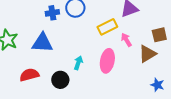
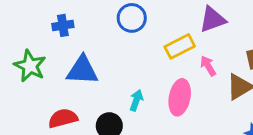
blue cross: (52, 13) -> (63, 25), moved

